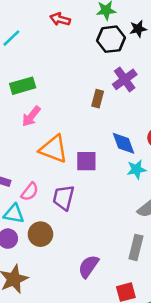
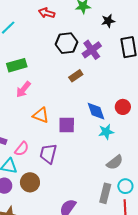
black hexagon: (111, 39) -> (66, 43), moved
purple cross: (125, 79) -> (92, 50), moved
brown rectangle: (98, 99) -> (76, 76), turned 40
orange triangle: (54, 149) -> (41, 115), size x0.7

